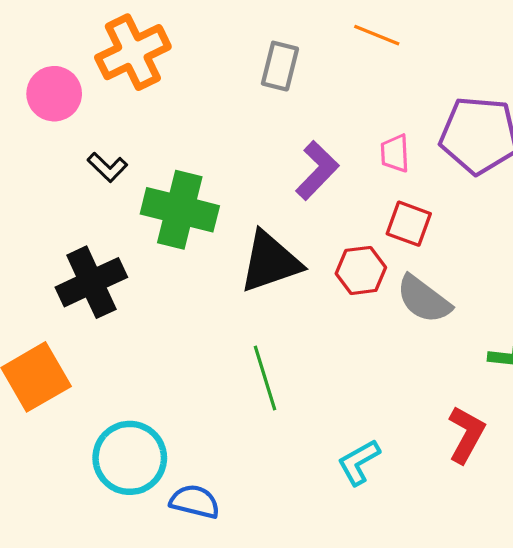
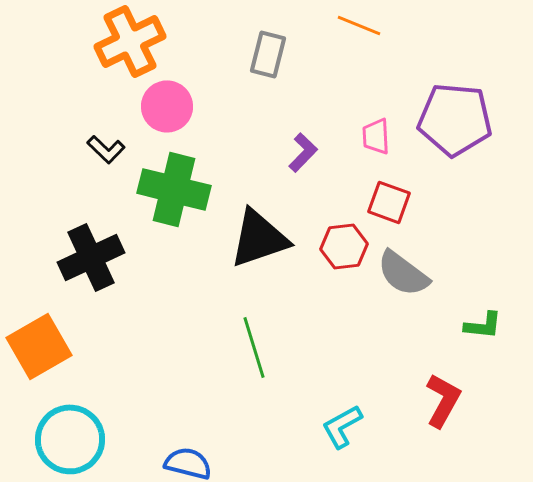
pink circle: (54, 94) -> (167, 106), moved
purple L-shape: (317, 170) -> (303, 152), size x0.7
cyan circle: (130, 458) -> (70, 439), moved

